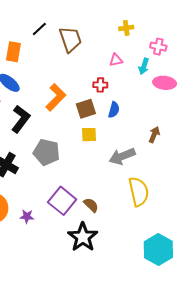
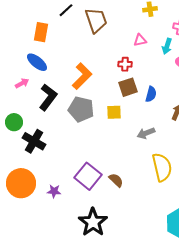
brown square: (86, 109) -> (128, 87), moved
blue semicircle: (114, 110) -> (151, 94), moved
gray pentagon: (47, 152) -> (81, 109), moved
gray arrow: (122, 156) -> (146, 133), size x0.7
black star: (83, 237) -> (93, 222), moved

